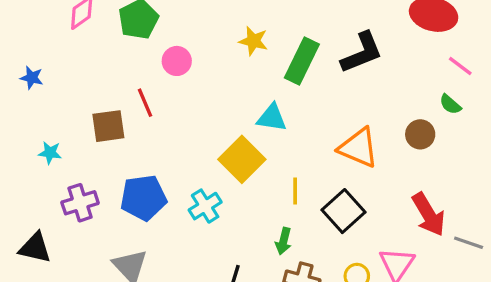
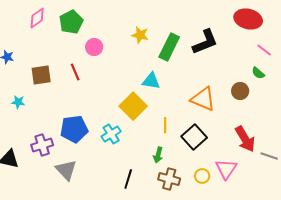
brown square: (108, 126) -> (41, 75), moved
purple cross: (80, 203) -> (42, 145), moved

